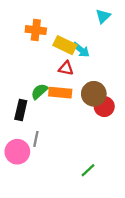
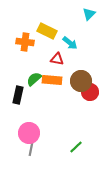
orange cross: (36, 30) -> (25, 42), moved
yellow rectangle: (65, 45) -> (47, 31), moved
gray line: (36, 139) -> (31, 149), moved
pink circle: (17, 152) -> (29, 133), moved

